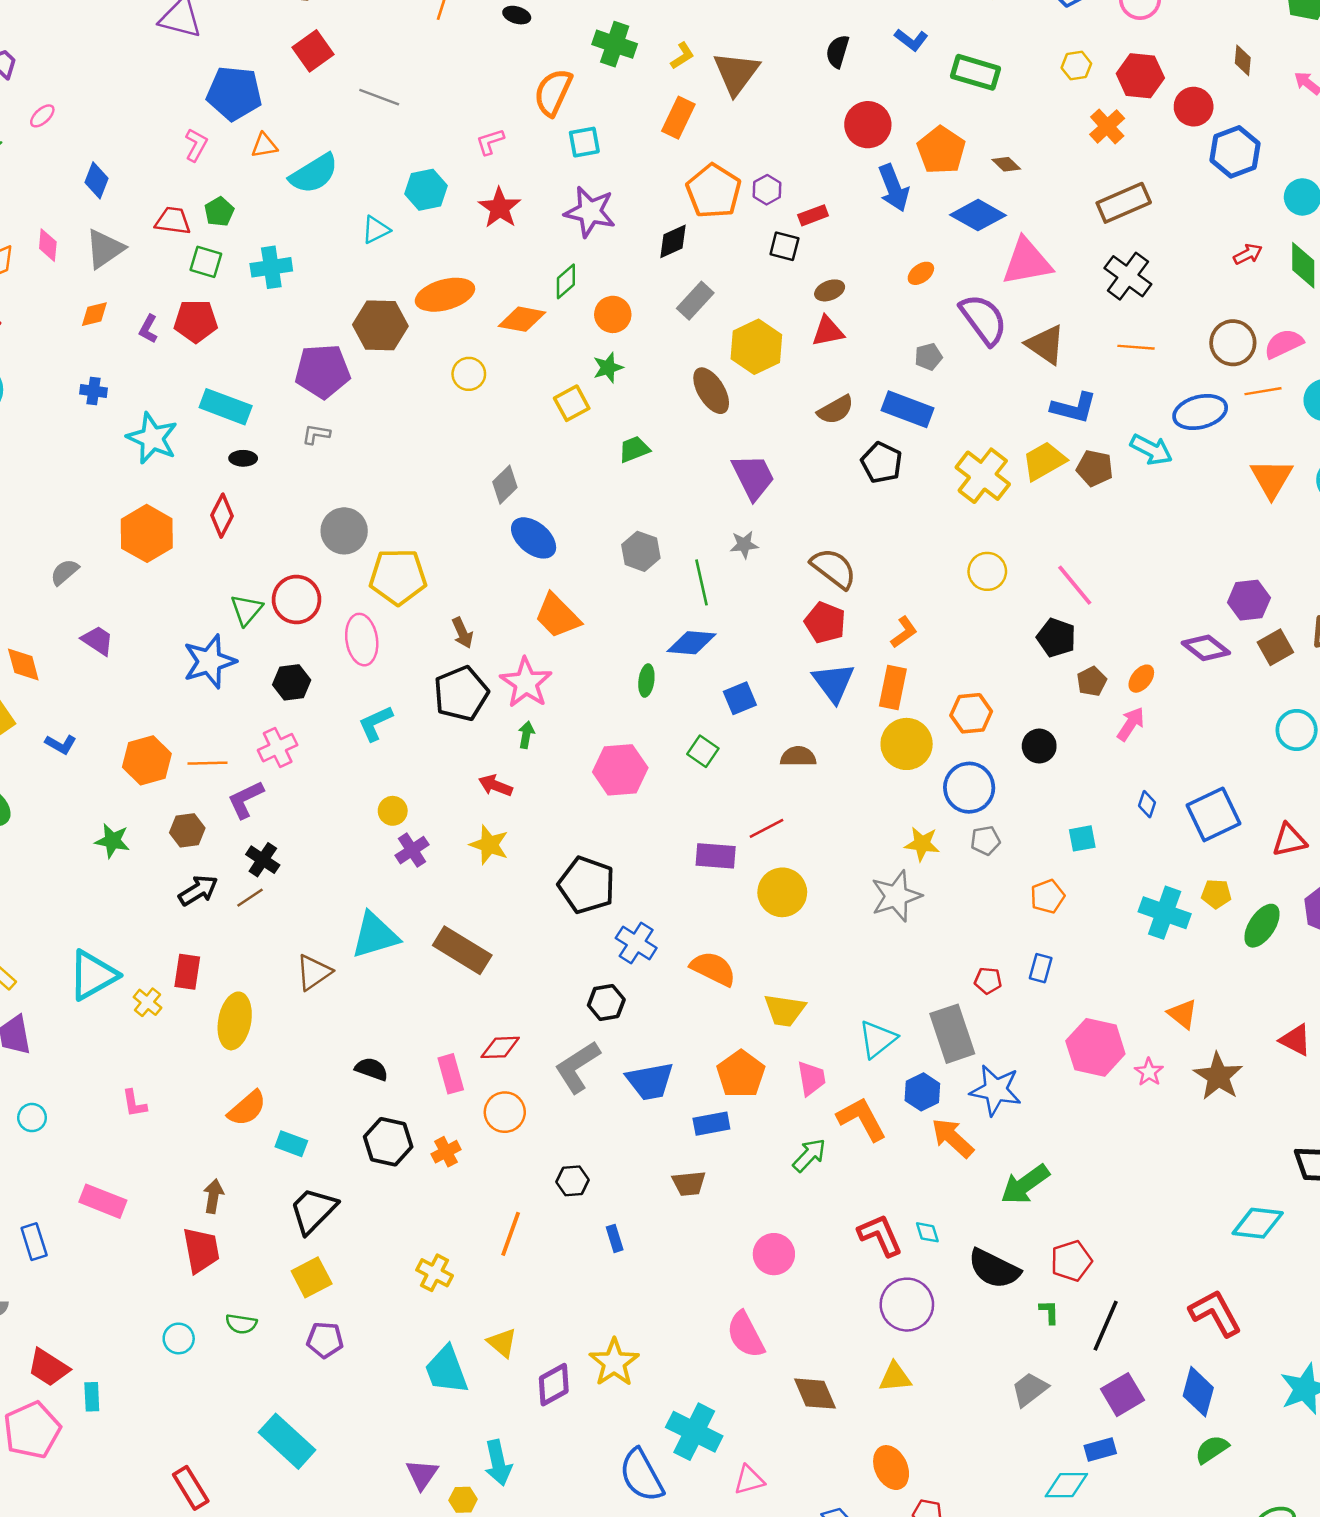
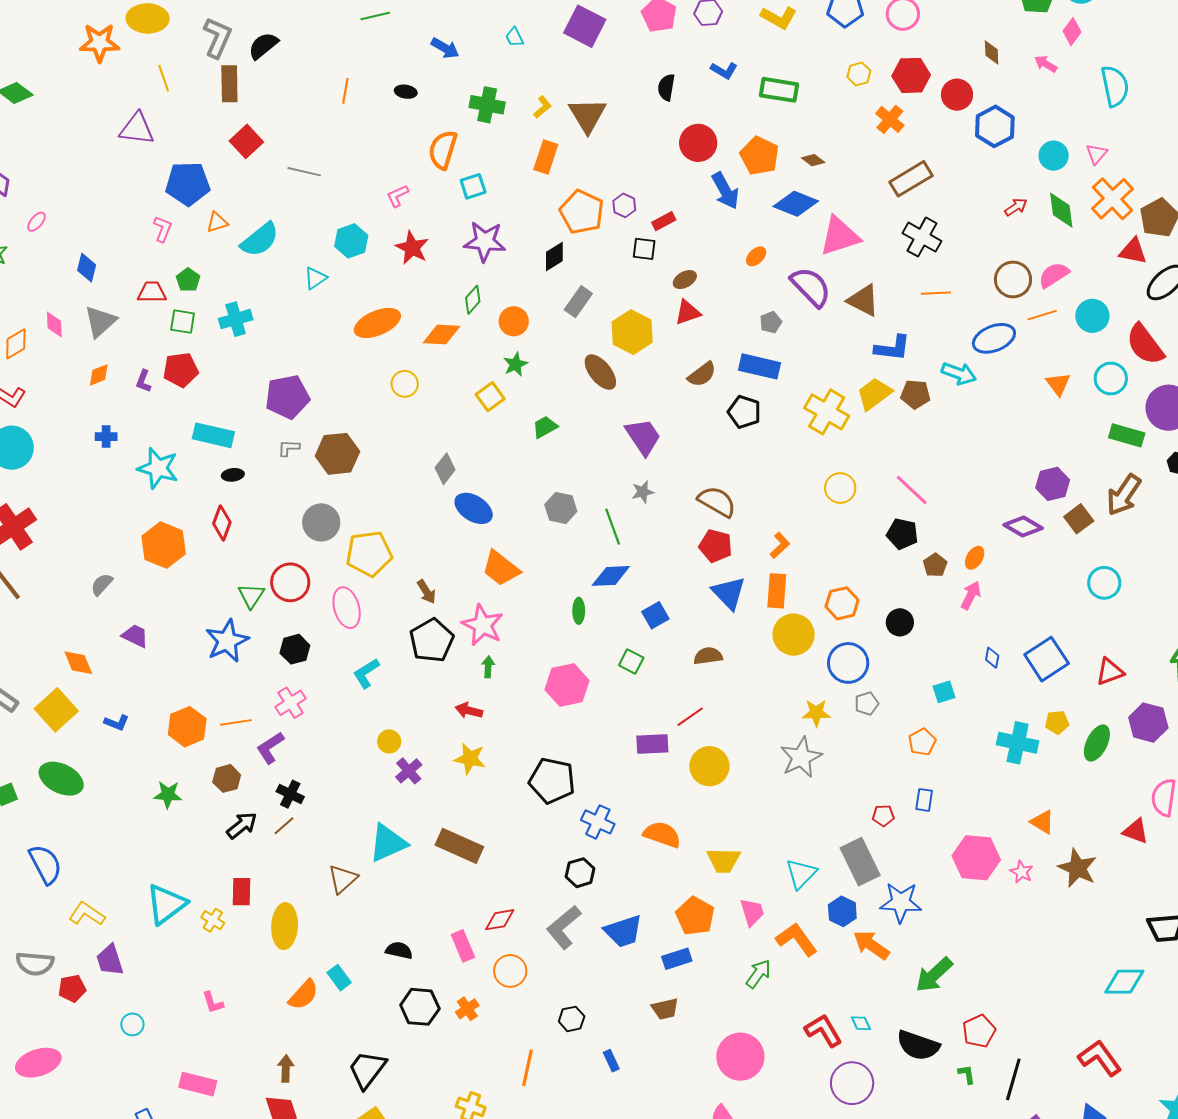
brown hexagon: (380, 325) -> (337, 454), moved
orange triangle: (1272, 478) -> (1058, 384), size x0.7
cyan rectangle: (291, 1144) -> (339, 978), moved, turned 40
pink circle: (774, 1254) -> (740, 1057), size x1.4

